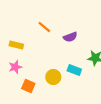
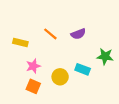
orange line: (44, 27) -> (50, 34), moved
pink star: (15, 67) -> (33, 66), moved

